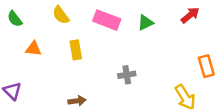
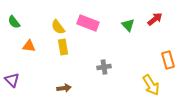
yellow semicircle: (61, 15) -> (58, 27), moved
green triangle: (145, 23) -> (128, 25), moved, turned -48

